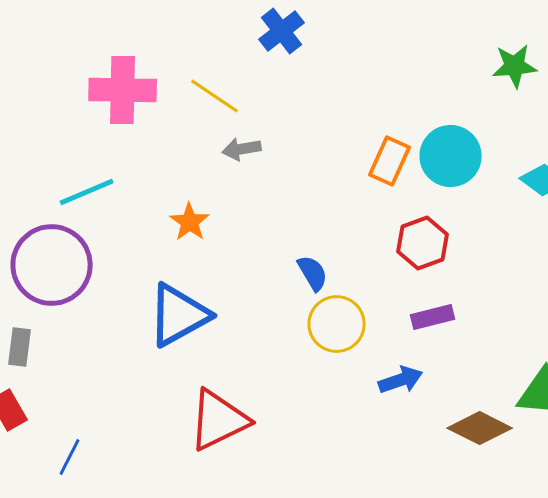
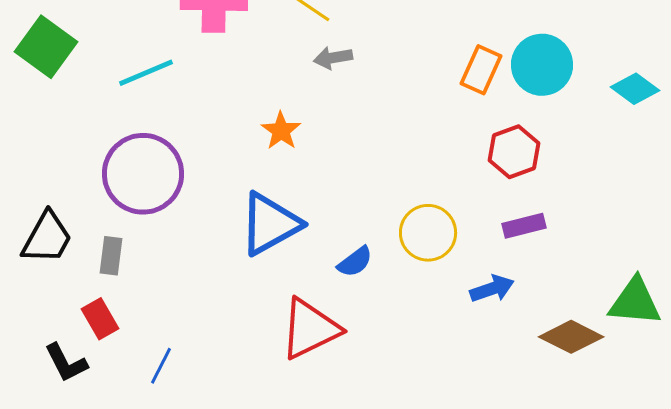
cyan line: (87, 192) -> (146, 73), moved
blue semicircle: (313, 273) -> (355, 262), moved, turned 84

